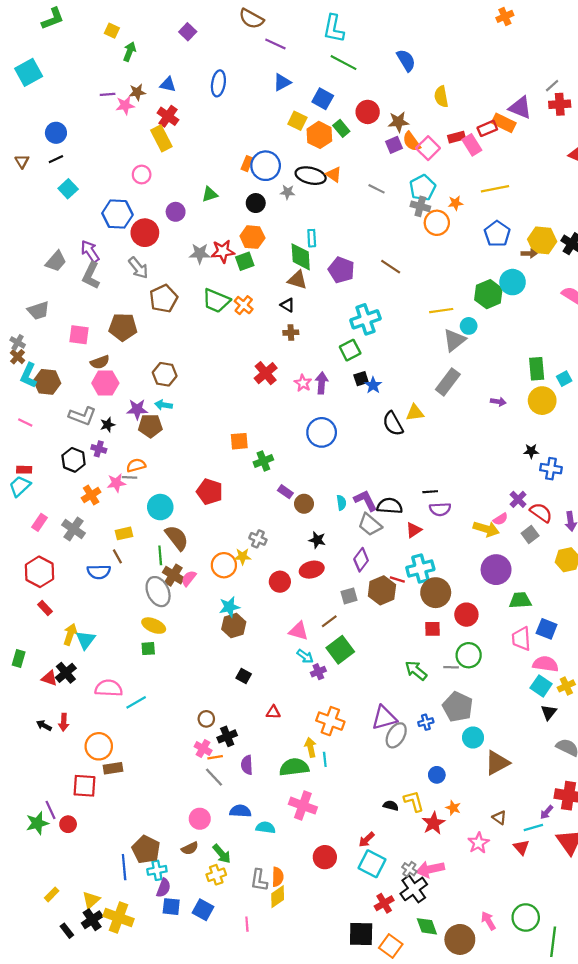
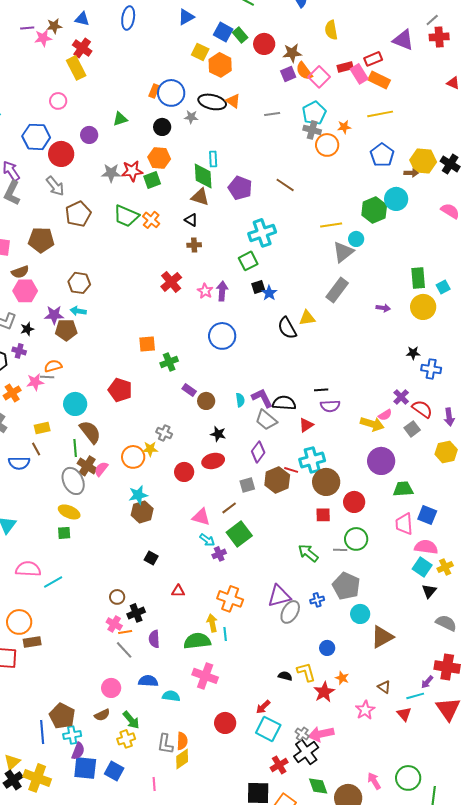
orange rectangle: (504, 123) -> (379, 80), moved
green rectangle: (341, 128) -> (240, 35), moved
gray line: (376, 189) -> (272, 114), turned -35
blue square: (171, 907) -> (85, 768), size x1.4

